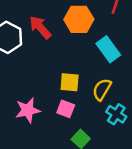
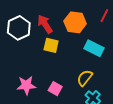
cyan rectangle: (108, 49) -> (94, 48), turned -36
yellow square: (70, 82) -> (51, 45), moved

